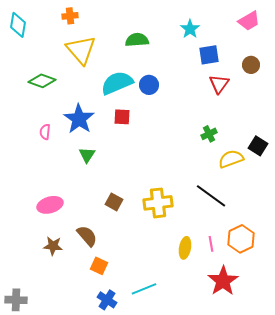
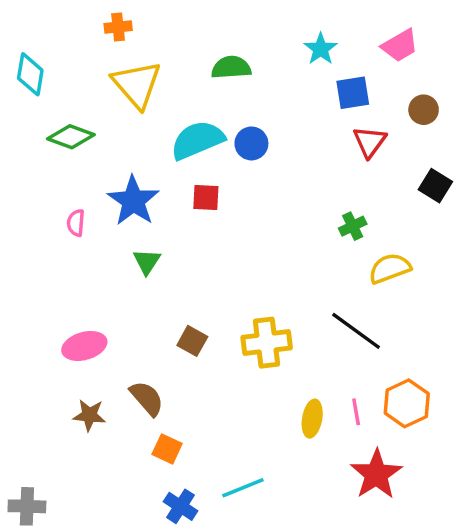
pink trapezoid: (249, 21) -> (400, 46), moved
cyan diamond: (18, 25) -> (30, 74), moved
black square: (258, 146) -> (435, 186), moved

